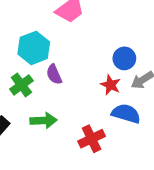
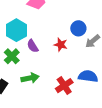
red star: (111, 85) -> (61, 45), moved
blue semicircle: (126, 114) -> (88, 76), moved

